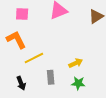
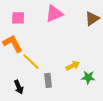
yellow line: (34, 58) -> (31, 62), turned 72
green star: (78, 83) -> (88, 77), moved

